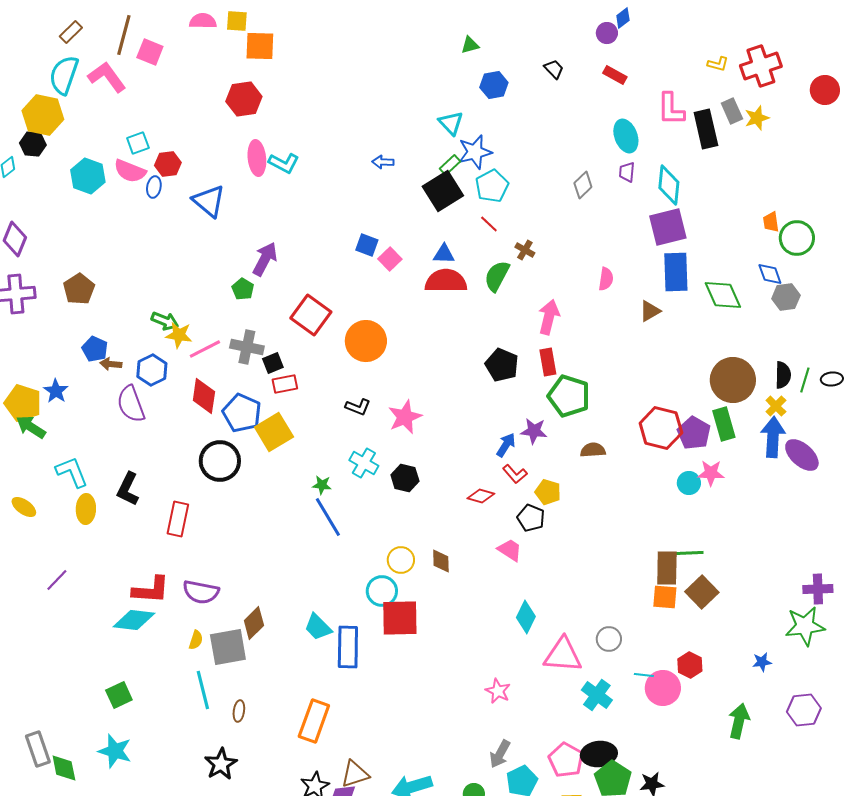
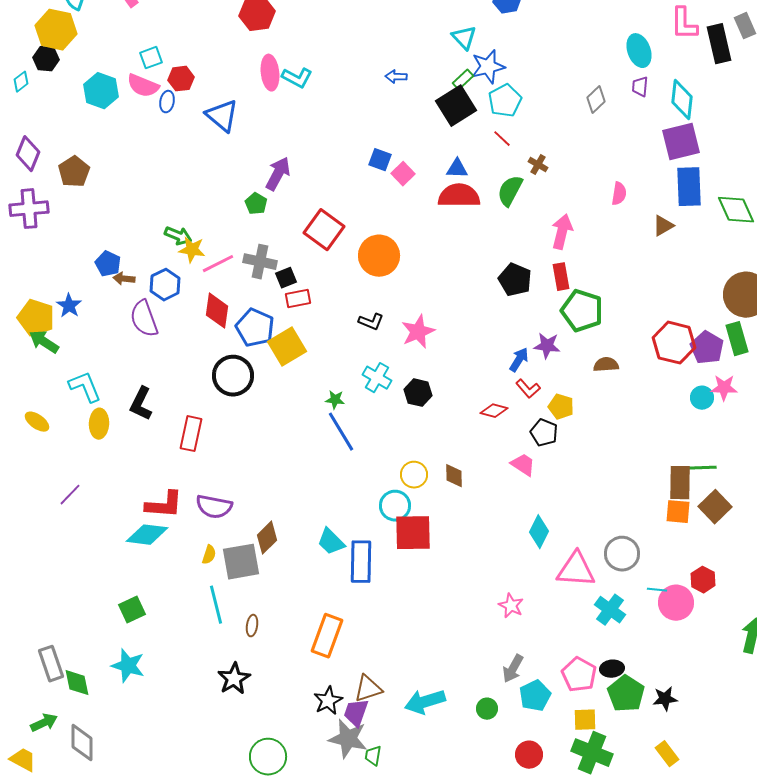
brown pentagon: (79, 289) -> (74, 172), moved
gray circle: (609, 639) -> (622, 554), size x1.4
black ellipse: (599, 754) -> (612, 669), size x0.7

